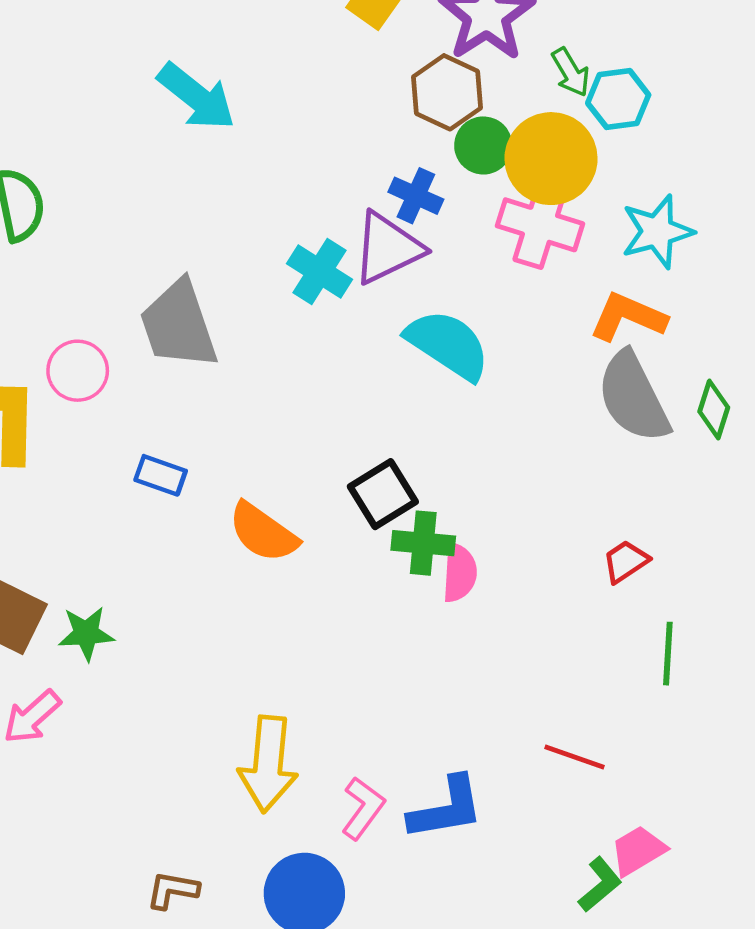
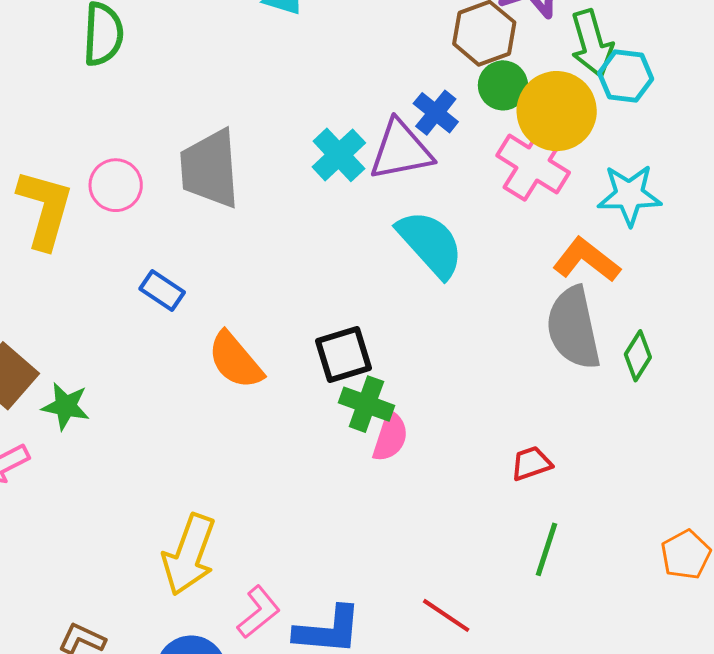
green arrow: (571, 72) -> (592, 43), size x1.5

